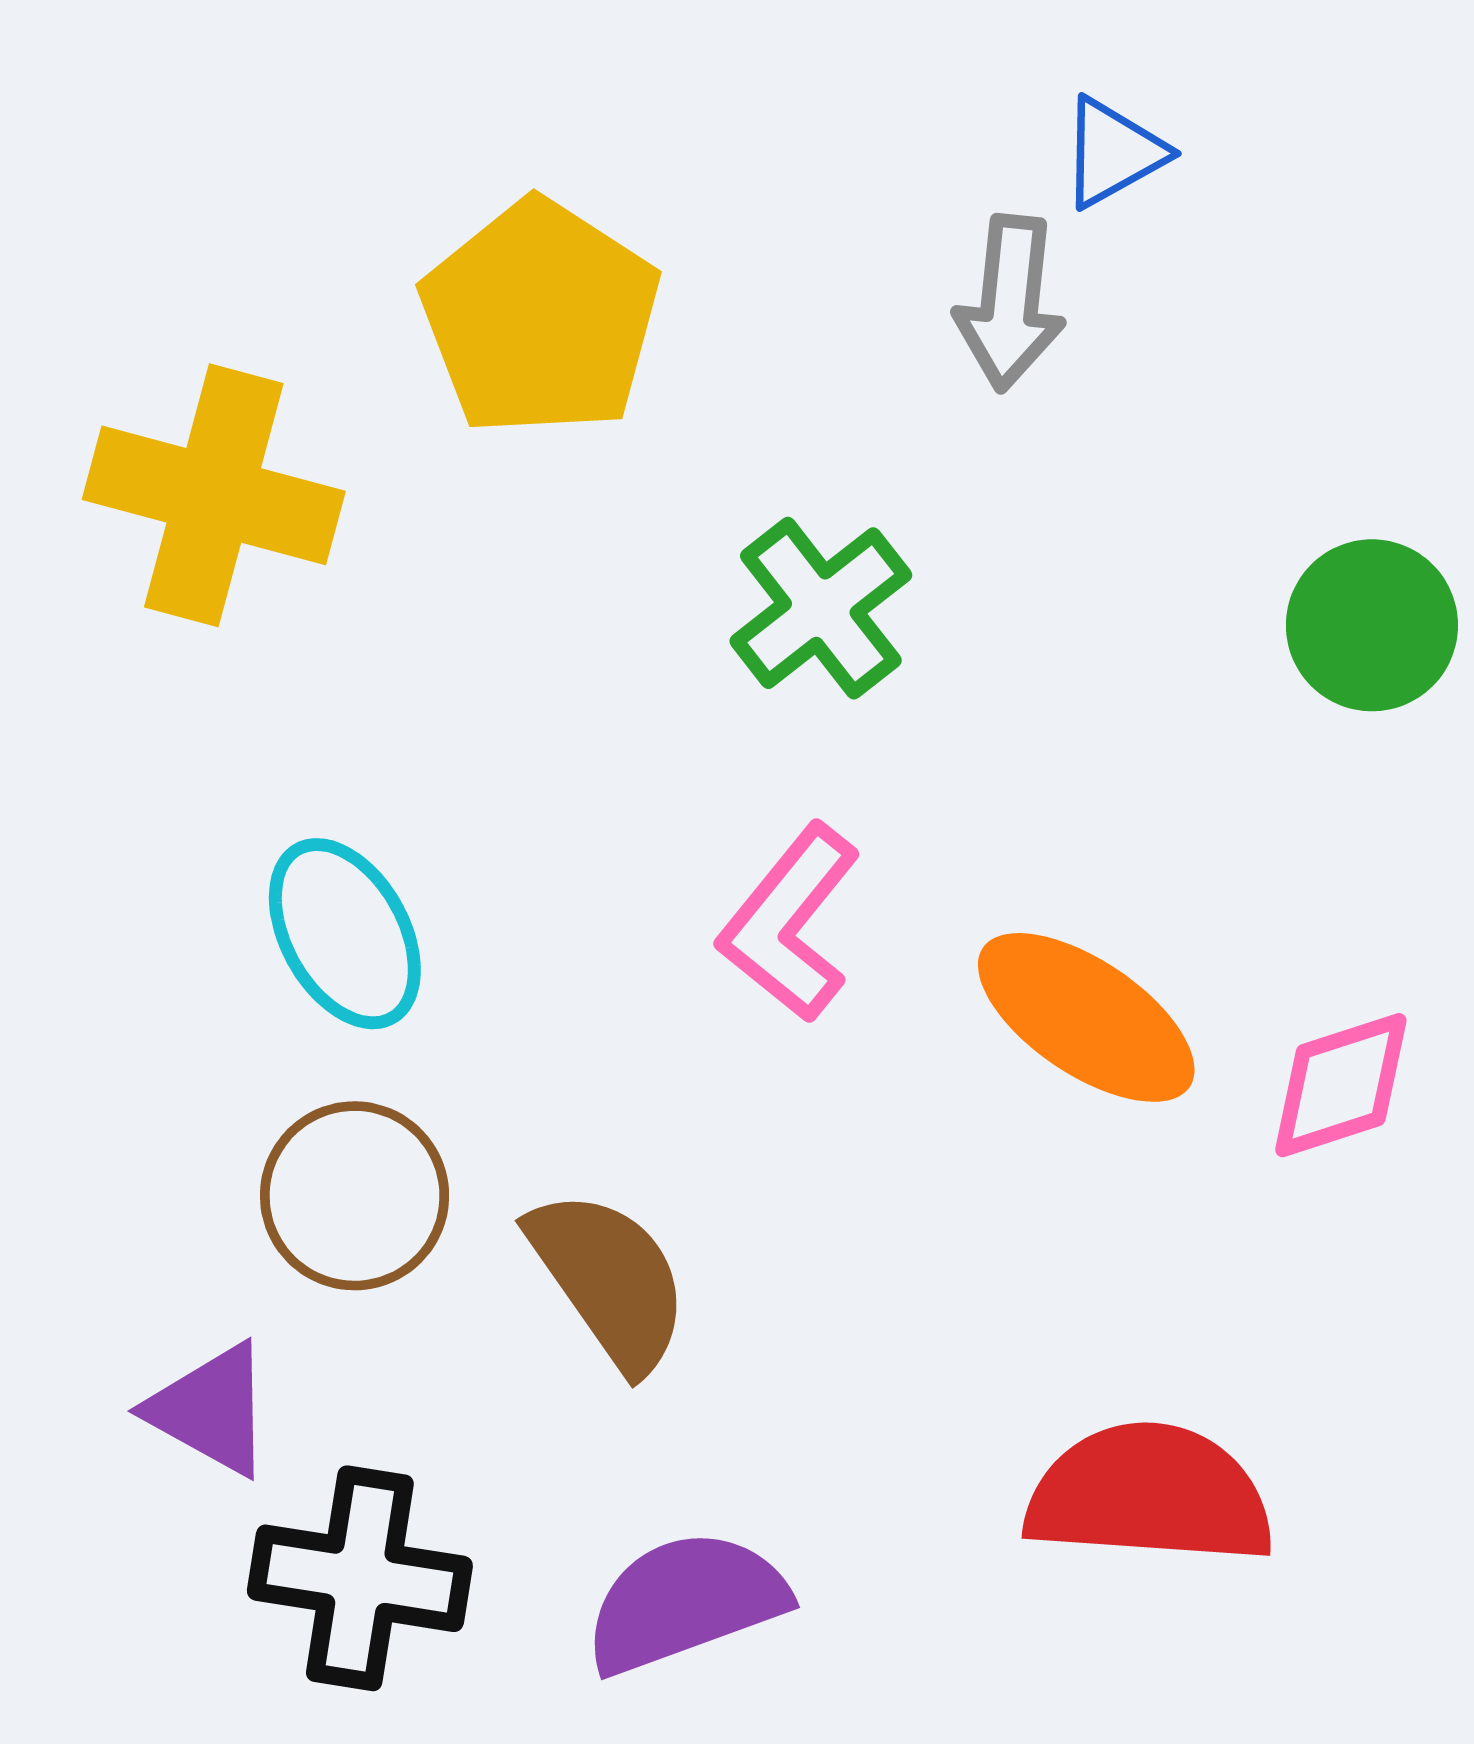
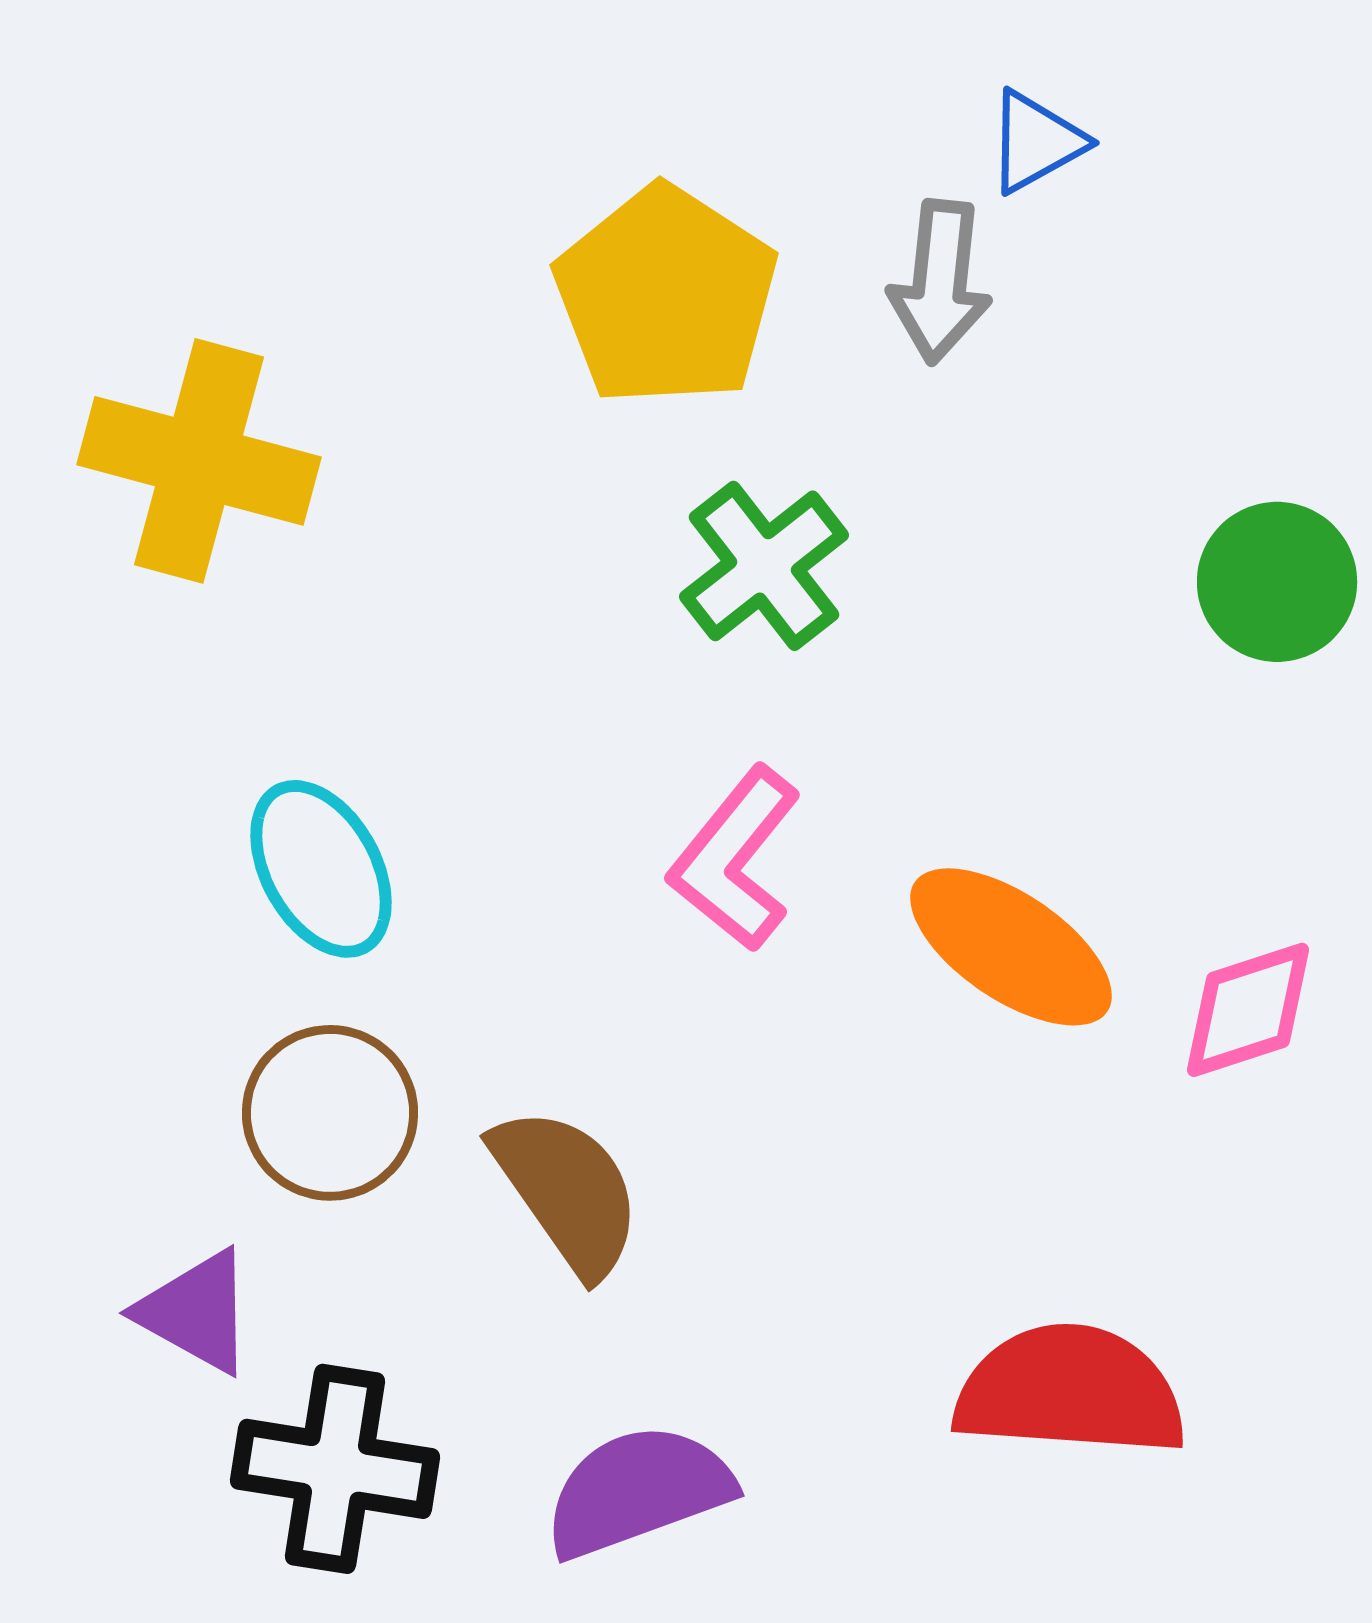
yellow pentagon: (540, 318) -> (666, 296), moved

